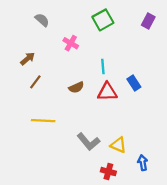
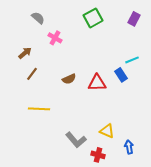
pink cross: (71, 43) -> (55, 38), moved
cyan line: (103, 66) -> (132, 60), moved, turned 72
gray L-shape: (88, 142) -> (76, 140), moved

